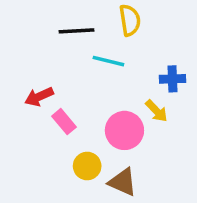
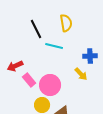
black line: (76, 31) -> (36, 29), turned 66
pink circle: (124, 130) -> (50, 85), moved

